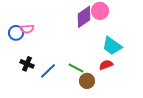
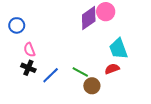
pink semicircle: (27, 29) -> (29, 50), moved, turned 72
blue circle: (16, 33) -> (17, 25), moved
cyan trapezoid: (112, 46) -> (118, 49), turned 35

